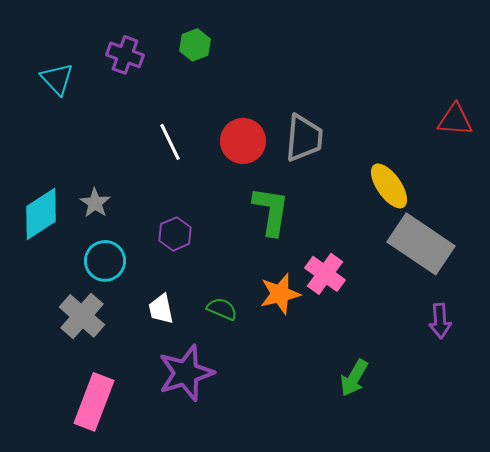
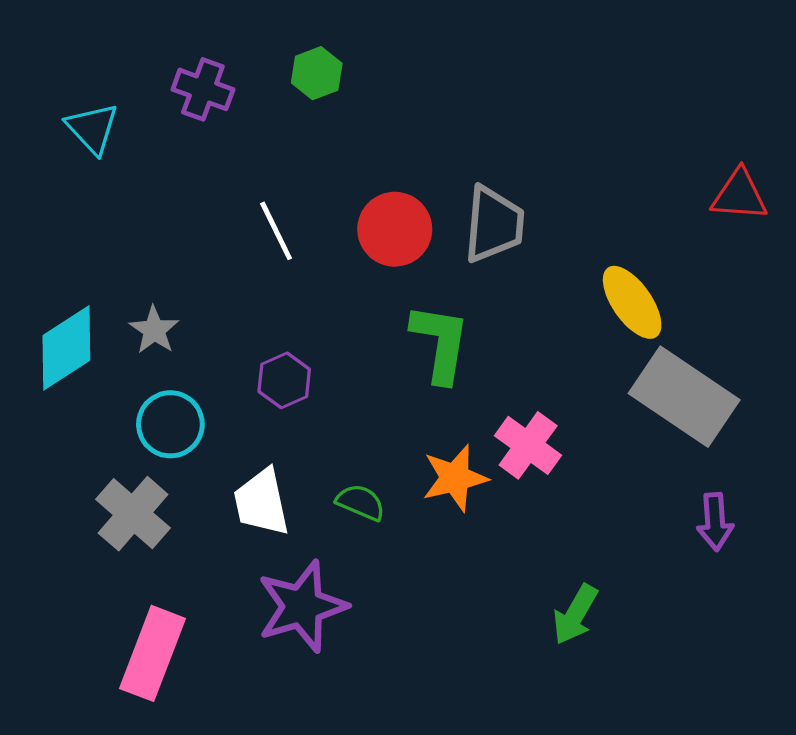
white trapezoid: (161, 309) -> (261, 502), size x1.4

